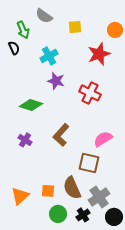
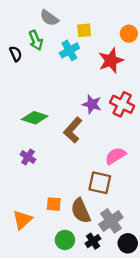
green arrow: (23, 30) -> (36, 40), moved
cyan cross: (49, 56) -> (69, 50), moved
purple star: (56, 81) -> (92, 104), moved
red cross: (90, 93) -> (122, 104), moved
brown L-shape: (61, 135) -> (73, 130), moved
orange square: (48, 191) -> (54, 204), moved

